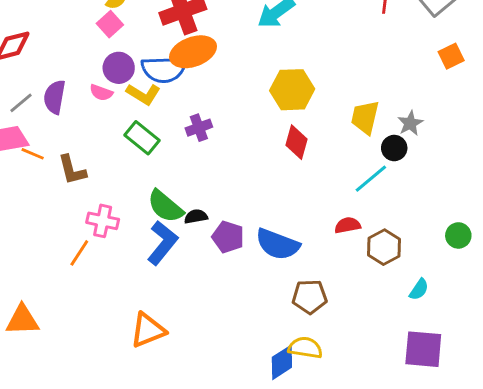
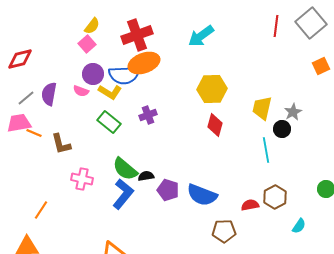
cyan line: (371, 179) -> (266, 150), turned -60
red semicircle: (348, 225) -> (250, 205), moved
orange line: (79, 253) -> (41, 210), moved

